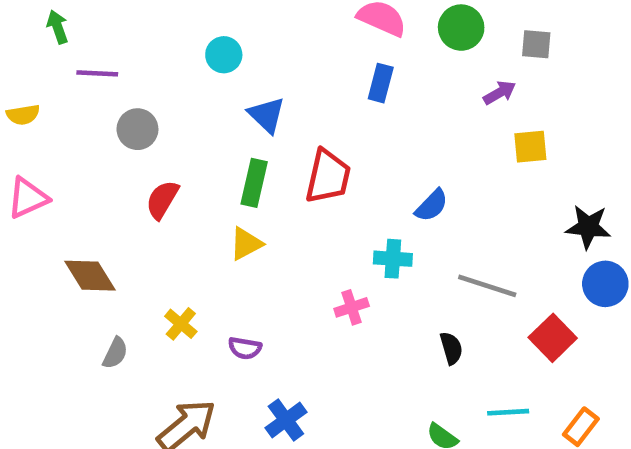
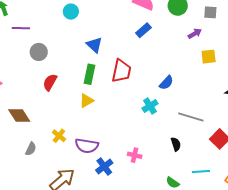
cyan circle: (224, 55) -> (71, 12), moved
blue rectangle: (381, 83) -> (143, 30), turned 35
cyan cross: (393, 259) -> (150, 106), turned -35
pink cross: (352, 307) -> (135, 155), moved, turned 32
purple semicircle: (245, 348) -> (87, 146), size x1.6
blue cross: (286, 420) -> (104, 166), moved

